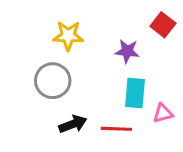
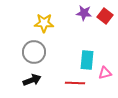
purple star: (127, 51) -> (84, 13), moved
black arrow: (73, 124) -> (32, 80), moved

